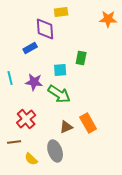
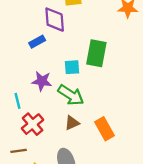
green rectangle: (81, 58) -> (96, 53), size x1.6
cyan line: (10, 78) -> (17, 101), moved
brown triangle: (66, 127) -> (72, 123), moved

